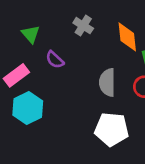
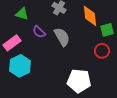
green triangle: (31, 34) -> (22, 14), turned -32
gray semicircle: (107, 82) -> (62, 37), moved, turned 150

